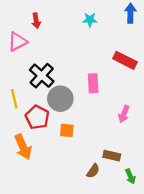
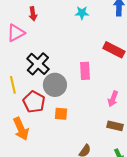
brown rectangle: (112, 156) -> (115, 126), moved

